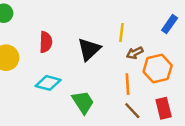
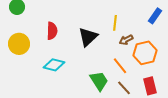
orange line: (128, 84) -> (120, 66), turned -36
green trapezoid: (83, 102) -> (99, 81), moved

